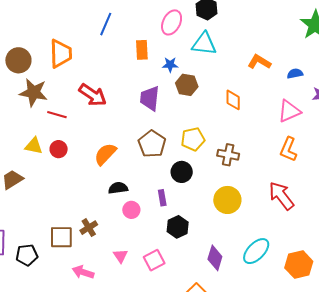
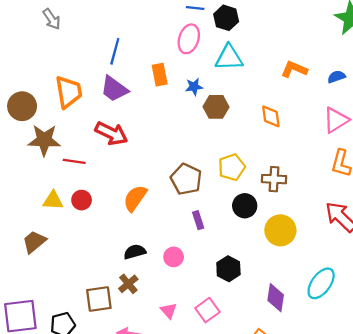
purple trapezoid: (150, 98) -> (114, 89), moved, turned -52
black circle: (182, 172) -> (245, 206), moved
black semicircle: (118, 188) -> (135, 252), moved
purple rectangle: (162, 198) -> (198, 220), moved

